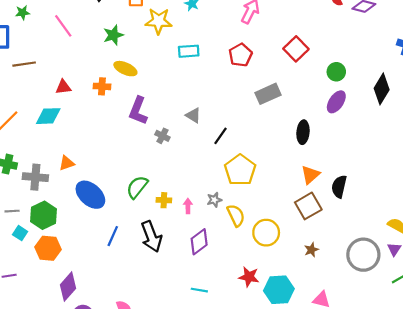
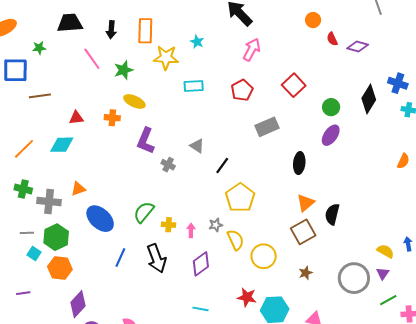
pink line: (63, 26) -> (92, 59), moved
black diamond: (382, 89) -> (369, 99), moved

